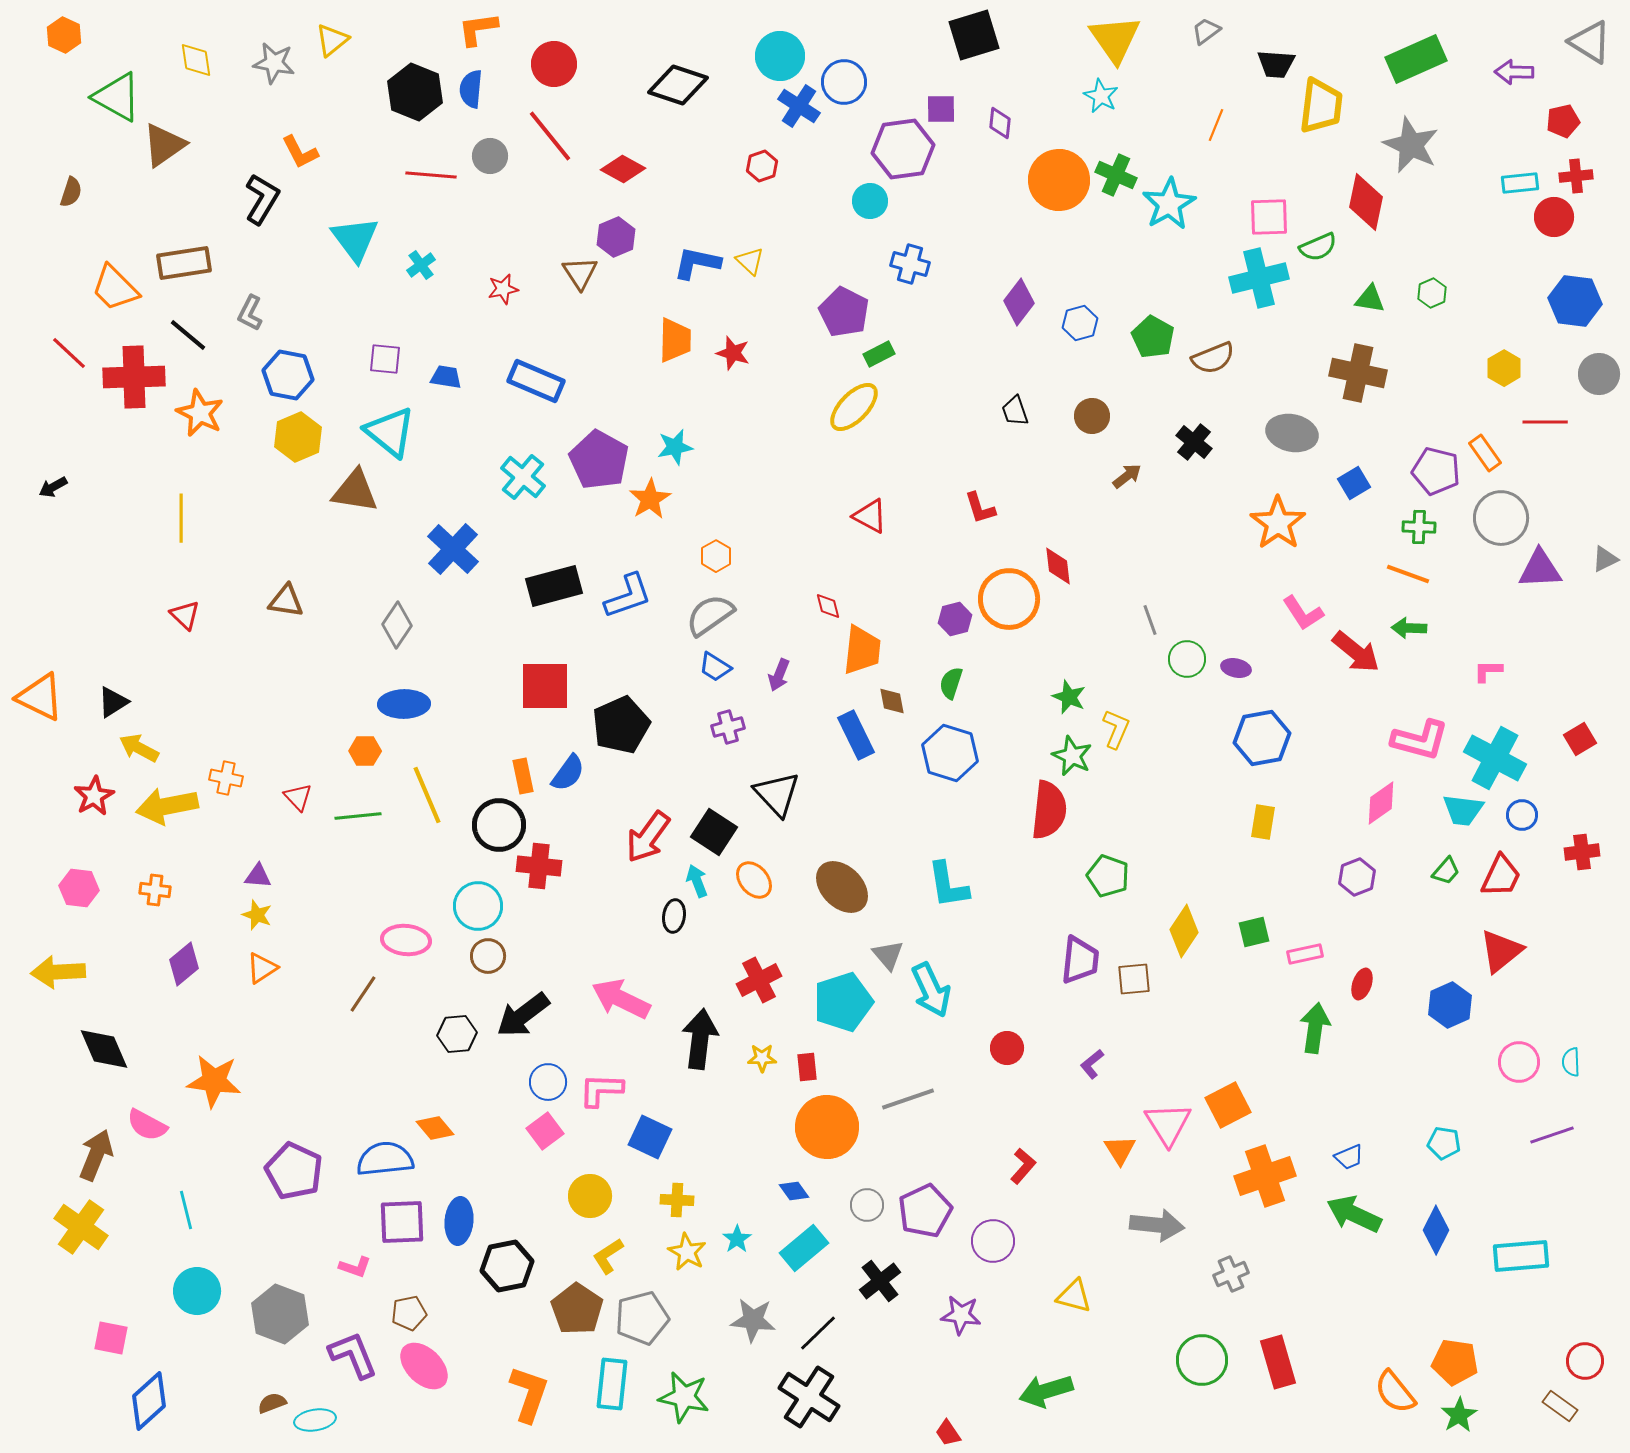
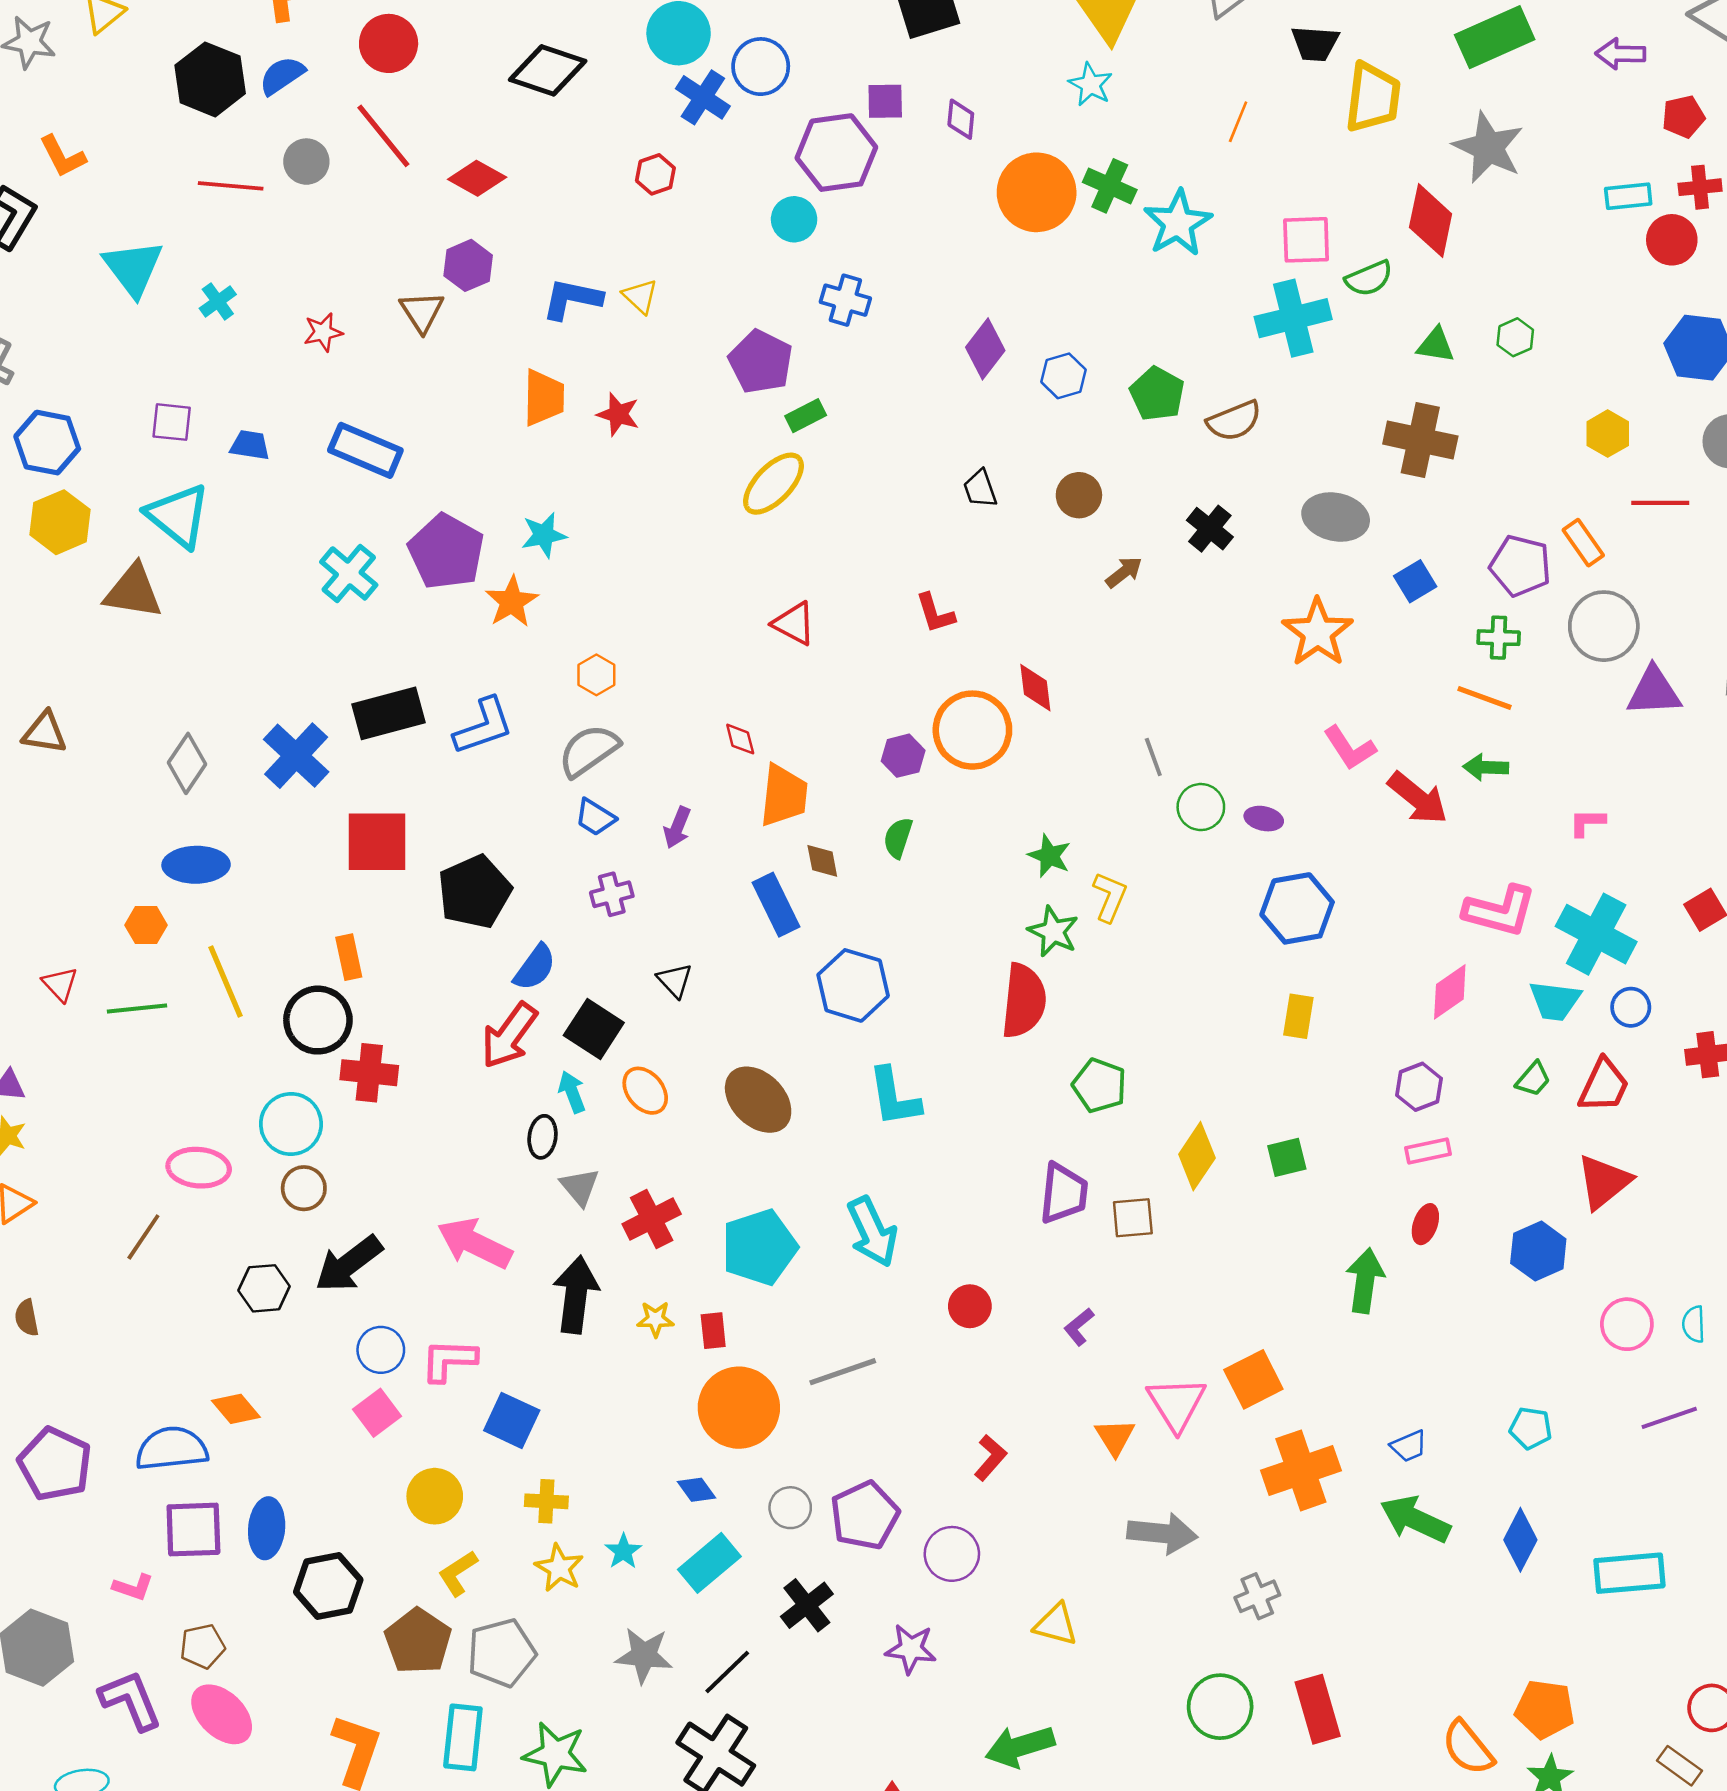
blue semicircle: (471, 89) -> (282, 76), turned 51
blue cross: (453, 549) -> (296, 756), moved
blue hexagon: (950, 753) -> (853, 985), moved
blue semicircle: (568, 773) -> (535, 967), moved
black triangle: (777, 794) -> (675, 980), size x0.6
pink rectangle: (1305, 954) -> (1428, 1151), moved
gray triangle: (888, 955) -> (580, 1187), moved
brown semicircle: (272, 1403) -> (27, 1318), moved, turned -80

